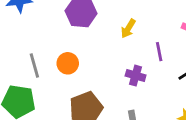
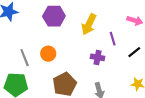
yellow arrow: (128, 29) -> (89, 24), size x1.5

